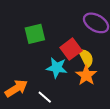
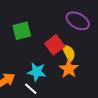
cyan star: (57, 68) -> (37, 72), moved

